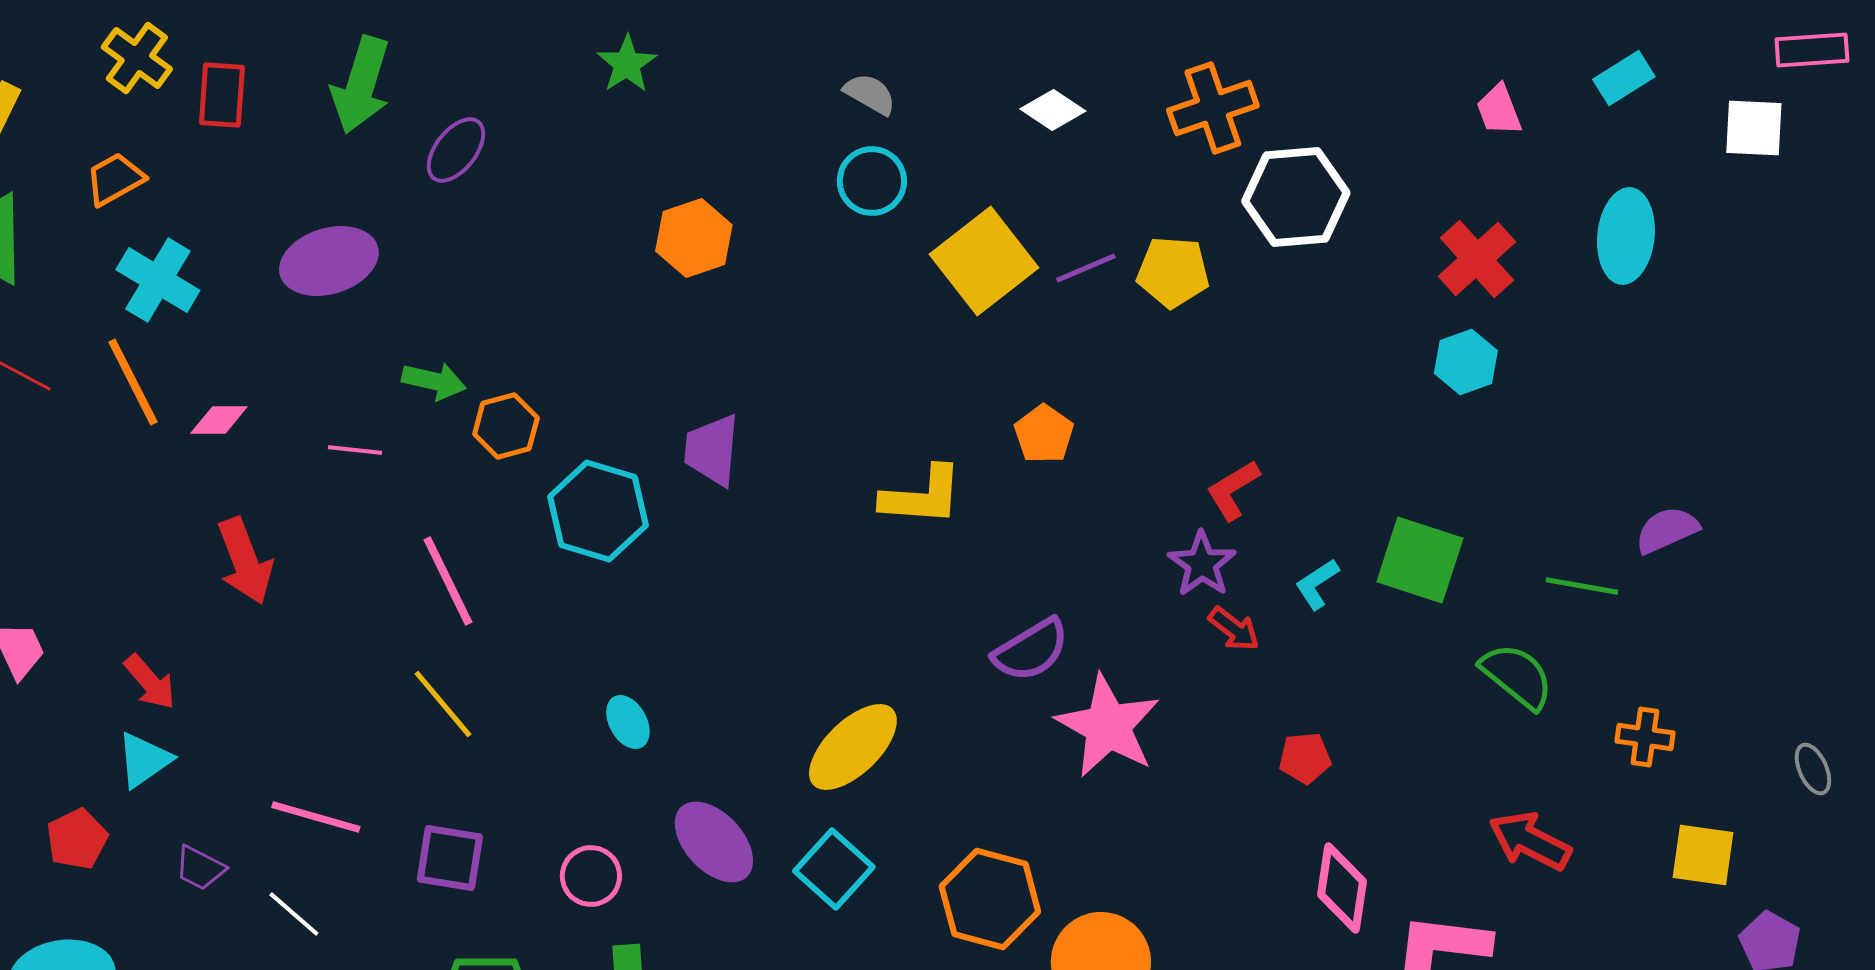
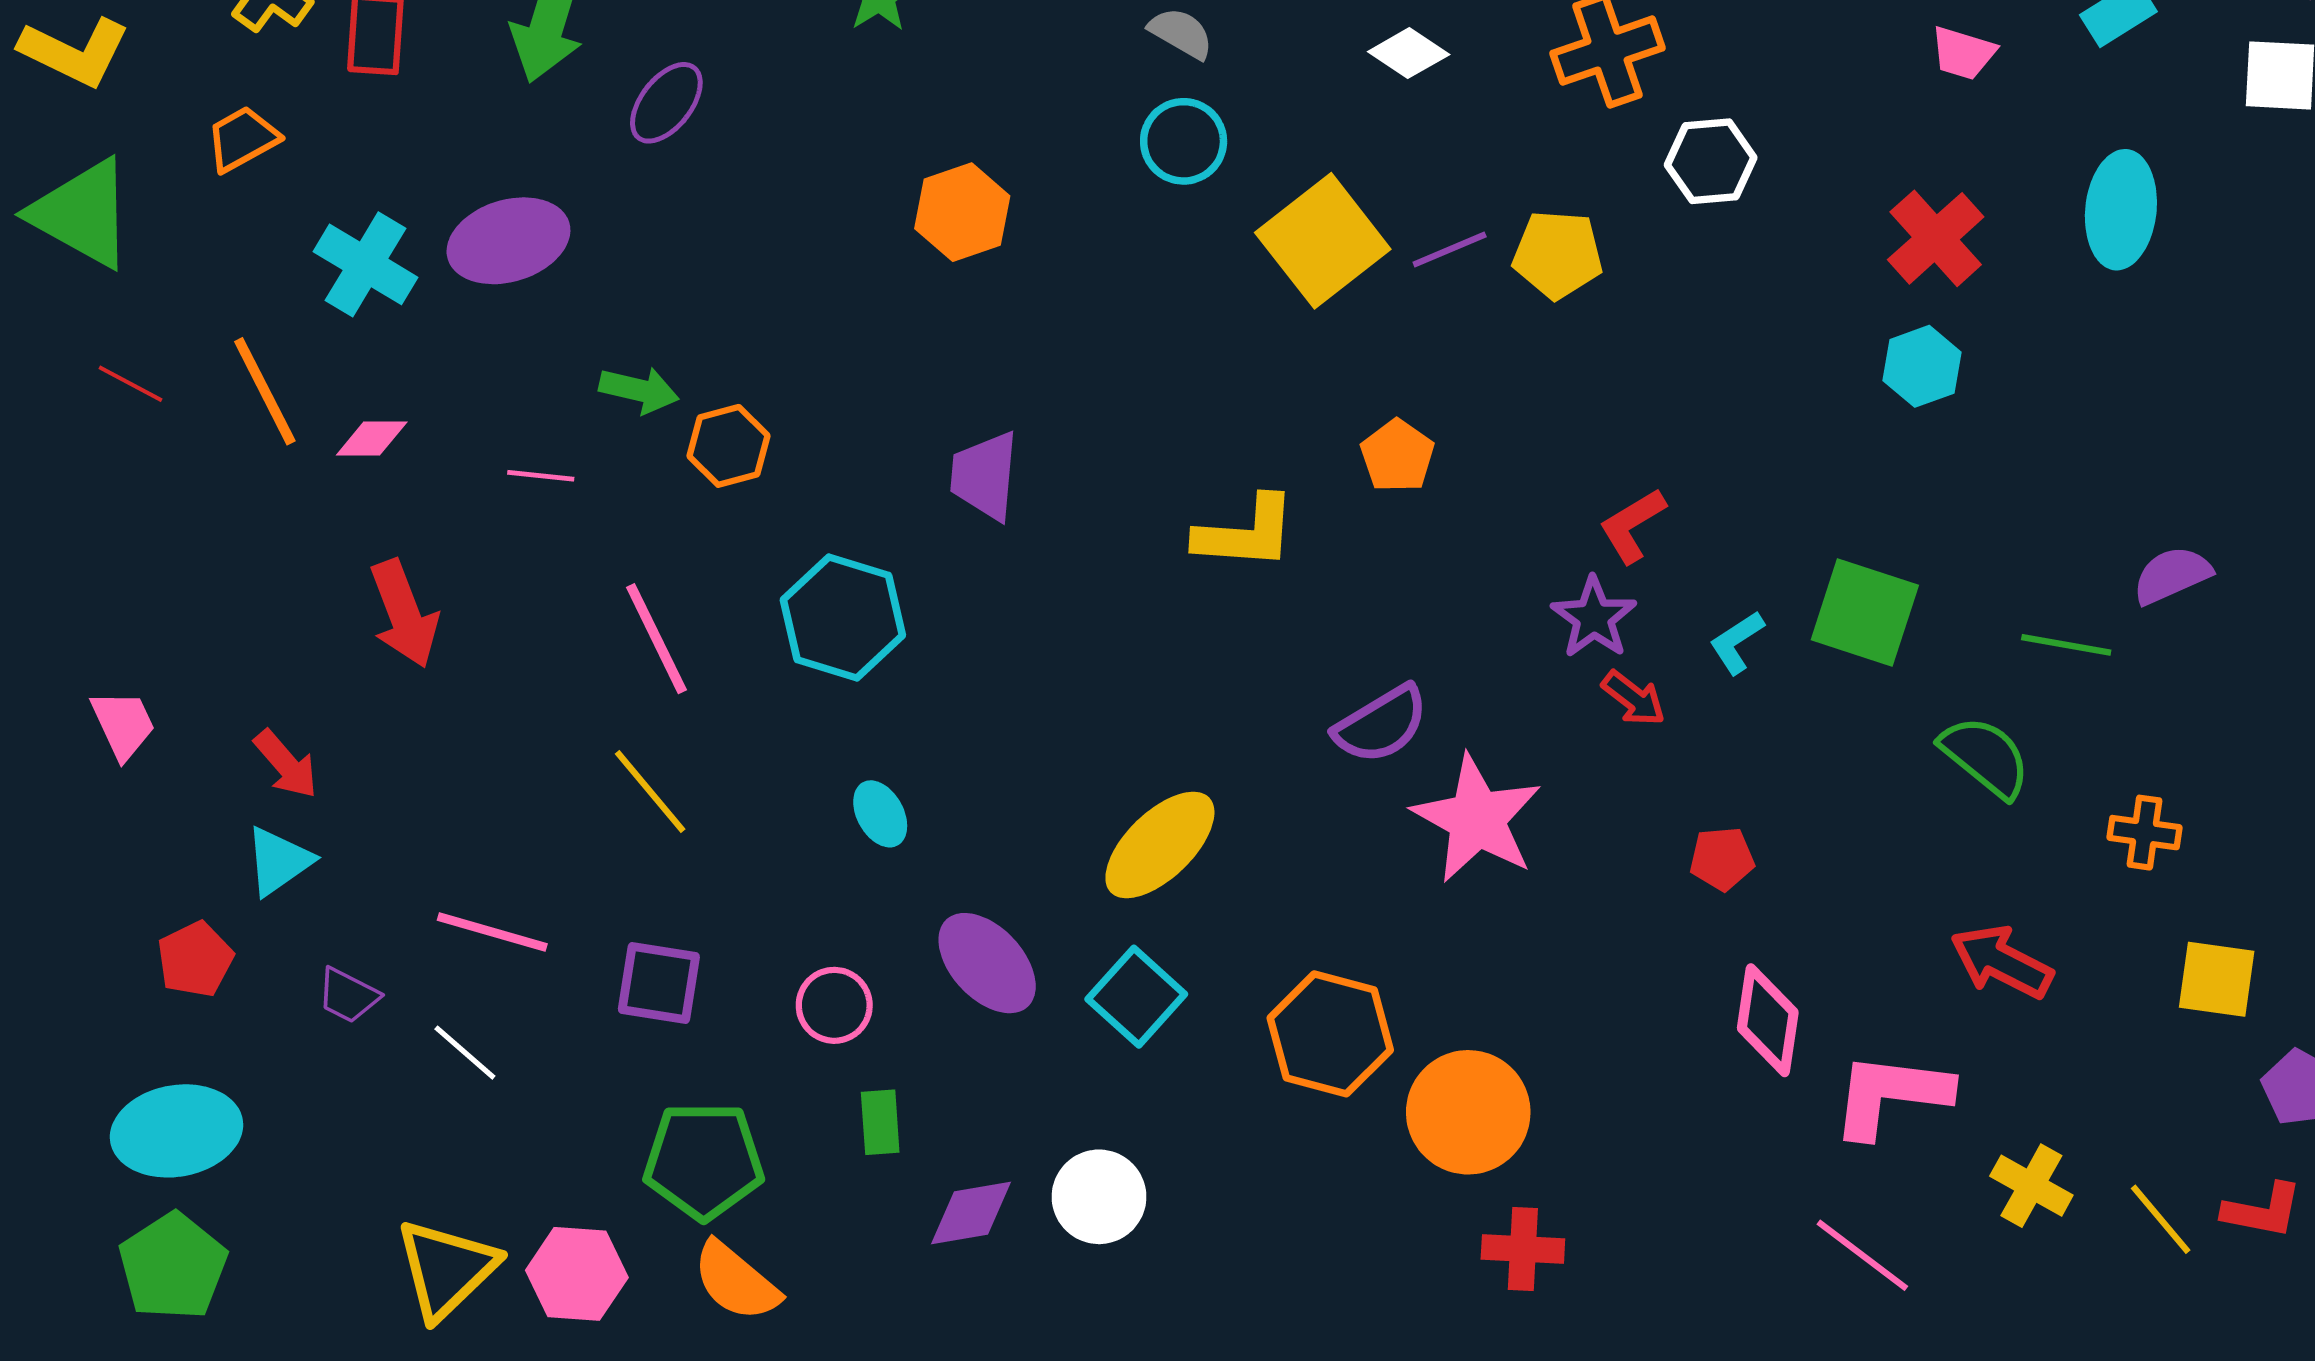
pink trapezoid: (1499, 110) -> (1963, 53), turned -52
white hexagon: (1296, 197) -> (1711, 161), size x0.7
cyan cross: (158, 280) -> (366, 264), moved
cyan hexagon: (598, 511) -> (843, 617), moved

